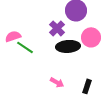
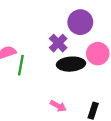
green line: (25, 47) -> (21, 65), turned 66

